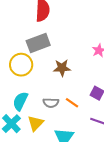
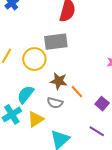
brown star: (62, 68) -> (59, 81), moved
orange line: (72, 103) -> (77, 92), moved

